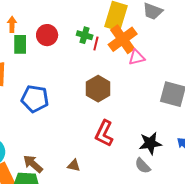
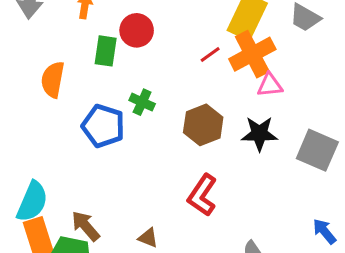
green cross: (85, 35) -> (142, 102), moved
green rectangle: (20, 44) -> (106, 51), moved
red line: (96, 44) -> (210, 55), turned 32
black star: (150, 143) -> (259, 134), moved

